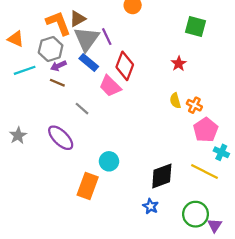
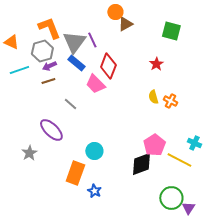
brown triangle: (78, 19) -> (125, 24), moved
brown line: (57, 83) -> (48, 81), turned -40
pink pentagon: (206, 130) -> (154, 145), moved
gray star: (18, 135) -> (29, 153), moved
blue star: (151, 206) -> (94, 191), moved

